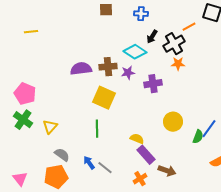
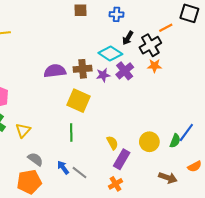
purple cross: (153, 84) -> (125, 71), moved, turned -30
yellow circle: (173, 122) -> (149, 142), moved
yellow semicircle: (137, 139) -> (112, 143), turned 40
purple rectangle: (146, 155) -> (122, 159), turned 72
brown arrow: (167, 171) -> (168, 178), moved

